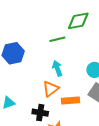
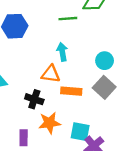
orange triangle: (51, 89) -> (51, 74), turned 36

